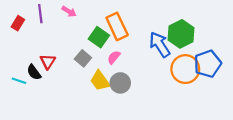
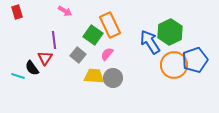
purple line: (40, 14) -> (54, 40), moved
red rectangle: (18, 23) -> (17, 12), moved, turned -48
yellow trapezoid: (100, 81) -> (94, 76), turned 130

